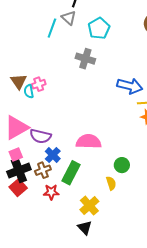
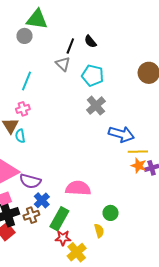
cyan line: (52, 28) -> (26, 81), moved
cyan pentagon: (99, 28) -> (93, 76), turned -30
gray cross: (85, 59) -> (96, 106), moved, turned 30
pink cross: (39, 84) -> (23, 109), moved
red star: (51, 192) -> (63, 238), moved

